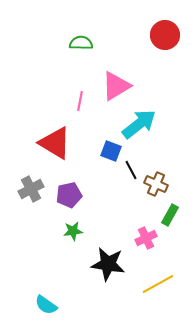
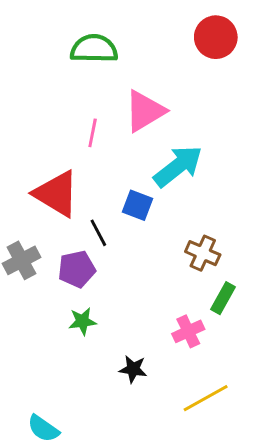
green semicircle: (81, 43) -> (94, 49), size x1.4
black line: (131, 170) -> (98, 233), moved
black star: (108, 264) -> (133, 369), size x0.6

